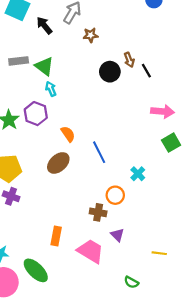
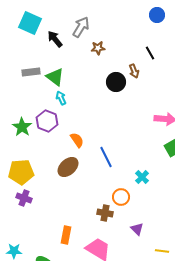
black line: (146, 71) -> (150, 53), moved
purple triangle: (117, 235) -> (137, 229), moved

